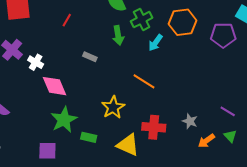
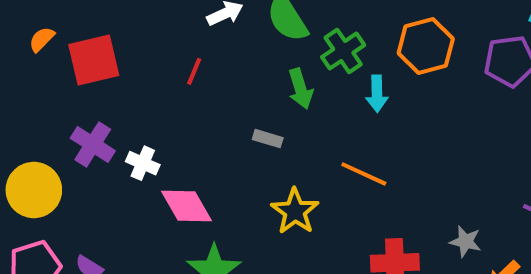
cyan arrow: (155, 43) -> (377, 94), turned -30
gray rectangle: (90, 57) -> (268, 139), moved
yellow star: (113, 107) -> (295, 211), moved

